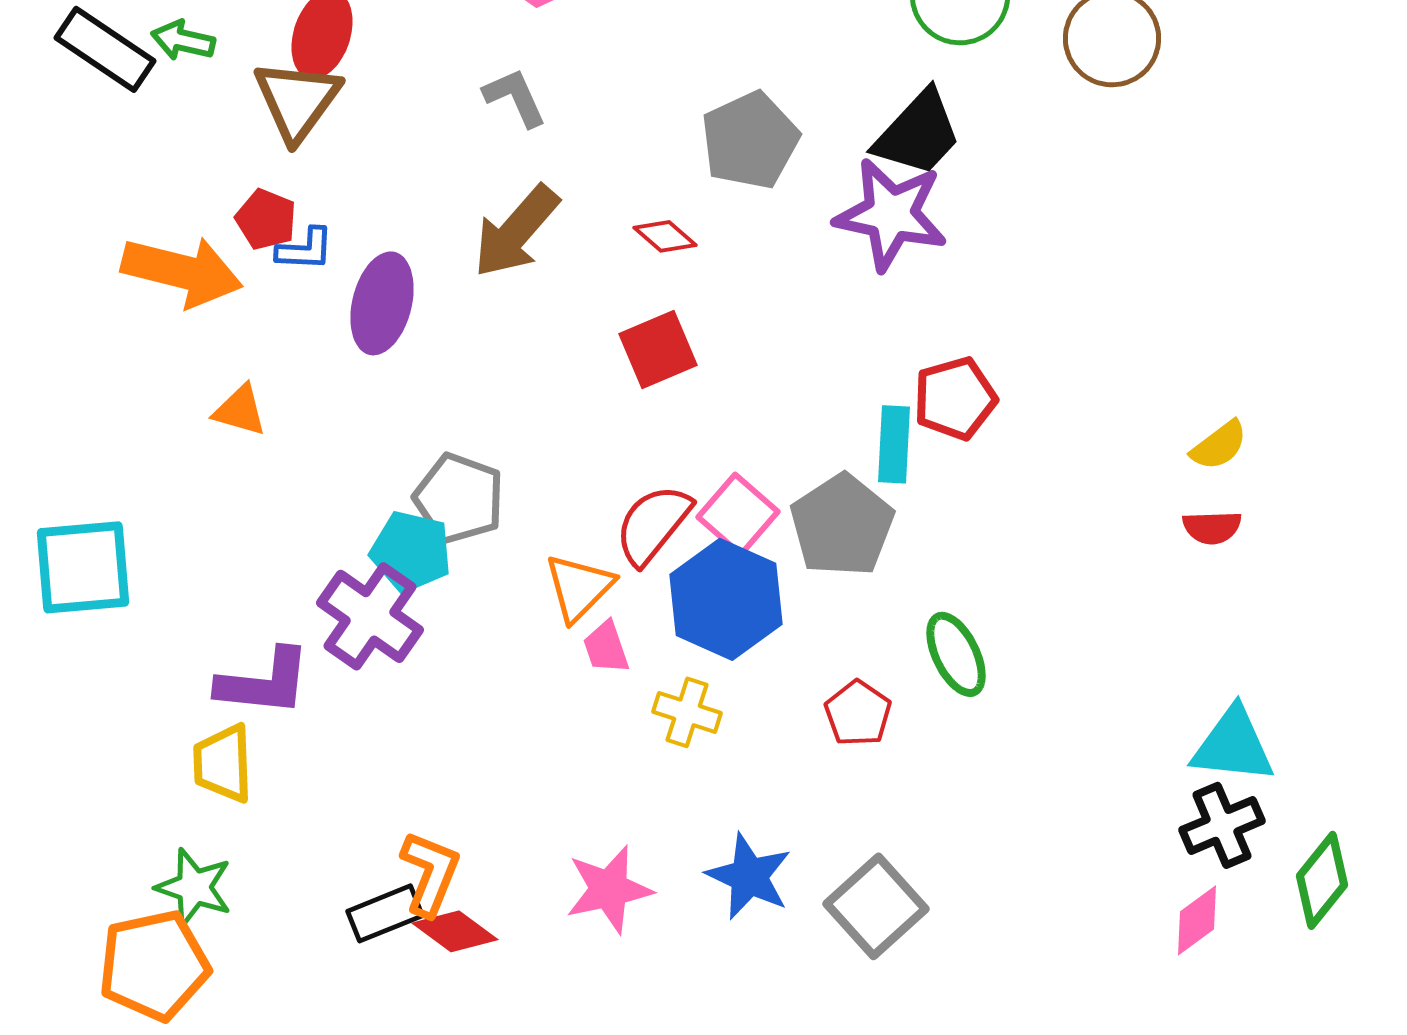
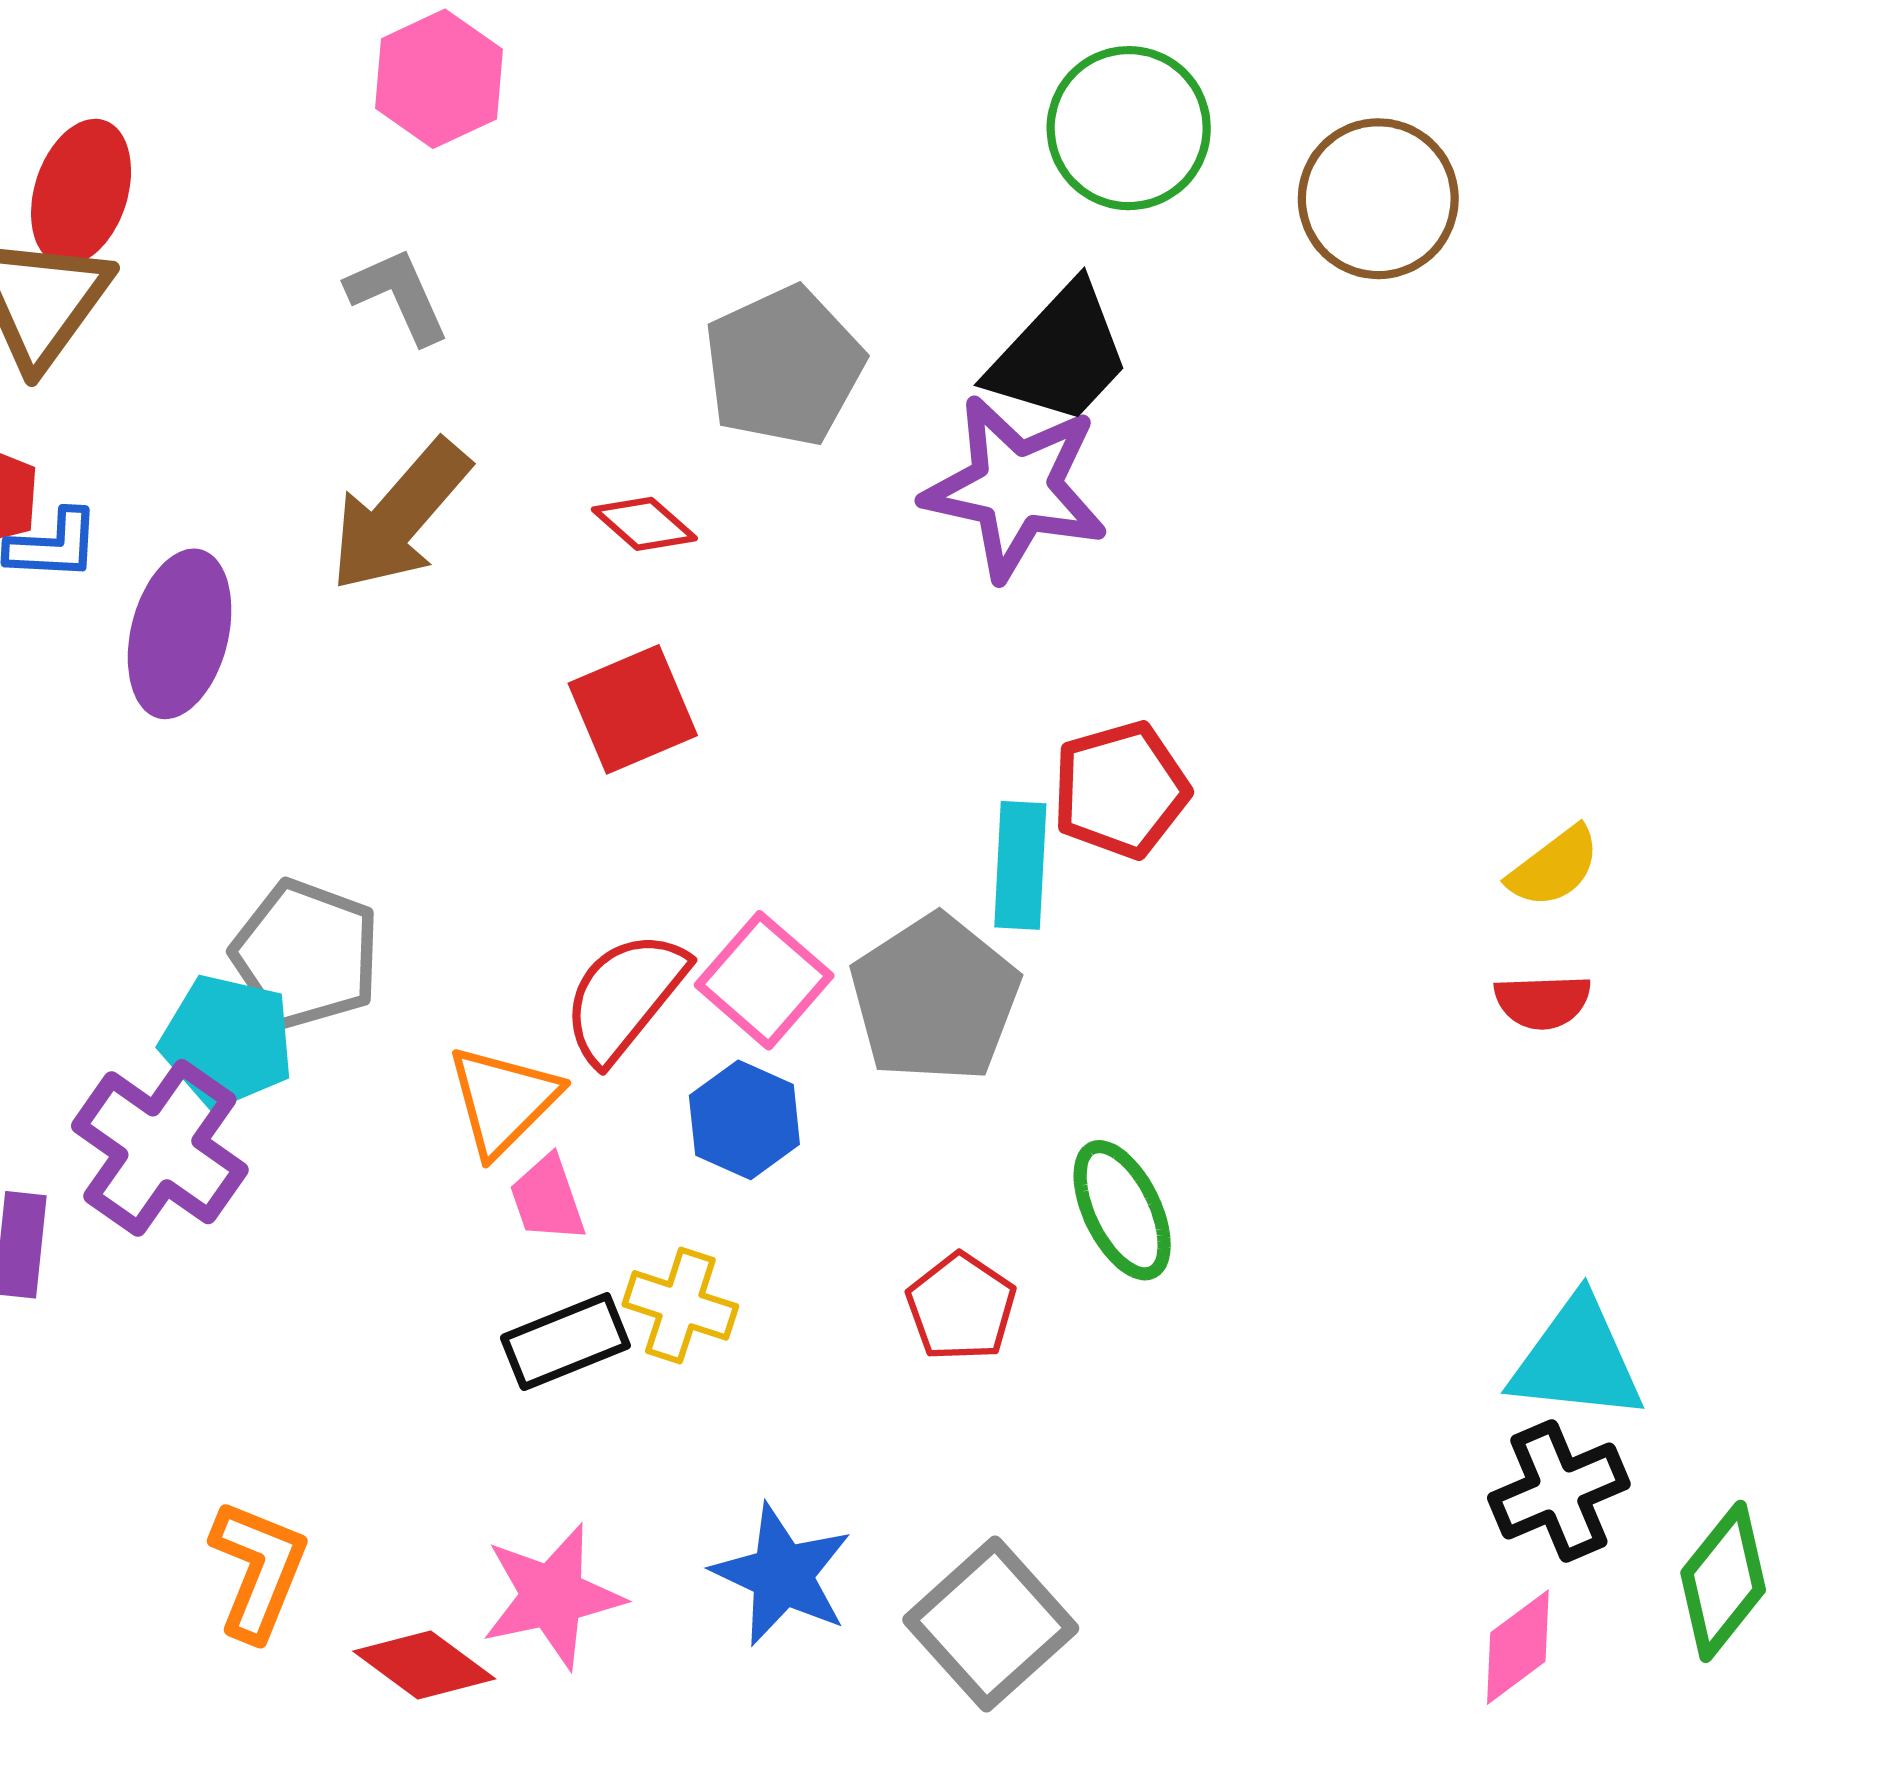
blue hexagon: (726, 599) -> (744, 1120), size x0.6
black rectangle: (385, 913) -> (565, 1342), moved
red diamond: (455, 931) -> (424, 1665), moved

